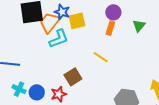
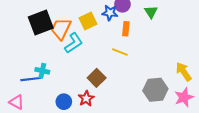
blue star: (62, 12) -> (110, 13), moved
orange rectangle: (110, 28) -> (126, 29), moved
cyan cross: (19, 89) -> (42, 71), moved

